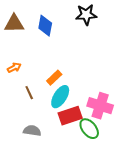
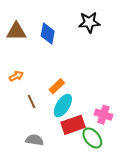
pink cross: (100, 106) -> (103, 115), size x0.7

